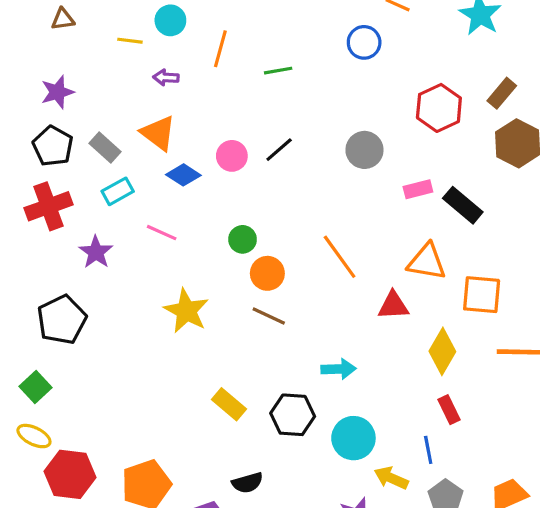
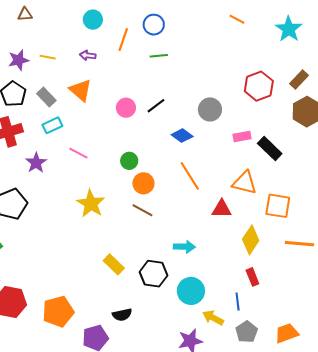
yellow line: (130, 41) -> (48, 57), moved
blue circle: (364, 42) -> (154, 25), moved
blue diamond: (183, 175) -> (182, 136), moved

